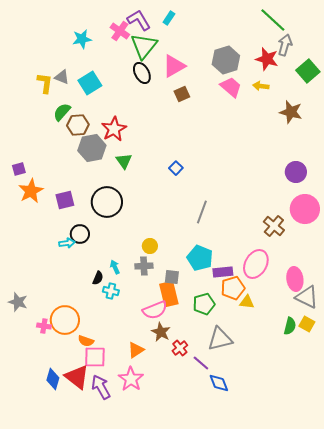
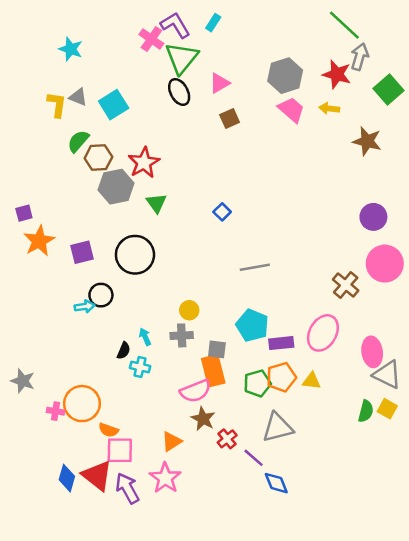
cyan star: (82, 39) -> (71, 49), moved, turned 30
pink triangle: (174, 66) -> (219, 83), size x0.7
gray line: (202, 212) -> (255, 267), turned 60
orange pentagon: (233, 288) -> (281, 377), moved

